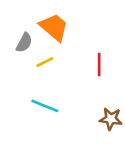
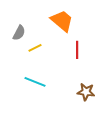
orange trapezoid: (54, 27) -> (62, 21), moved

